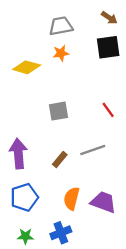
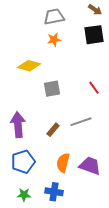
yellow diamond: (27, 67) -> (29, 66), moved
blue cross: (61, 233) -> (54, 192), turned 30

